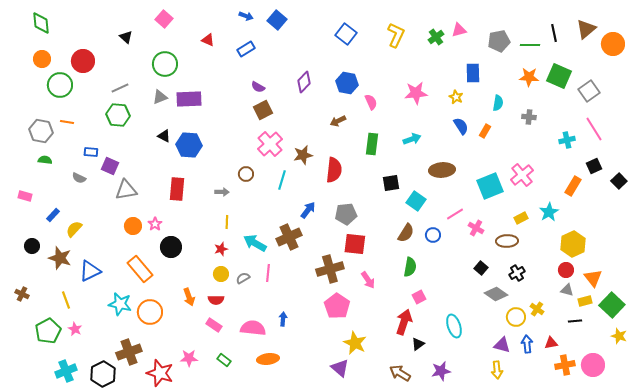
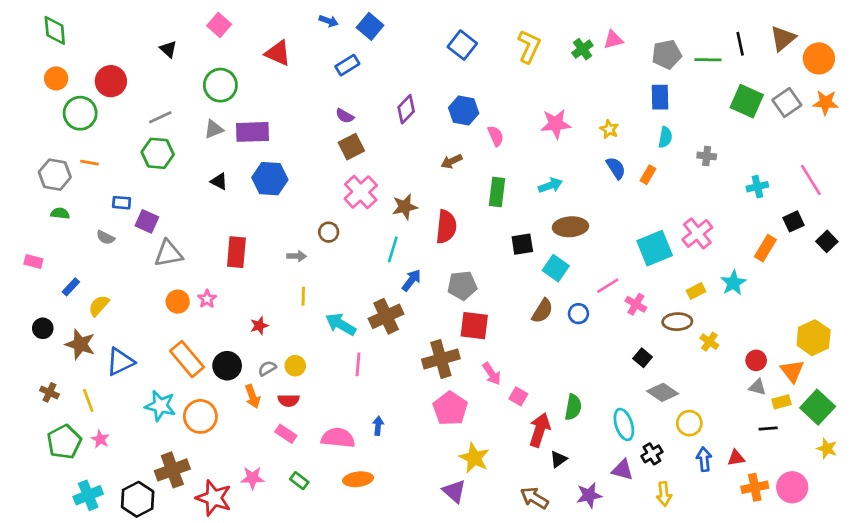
red triangle: (208, 40) -> (278, 53), size x1.5
blue rectangle: (246, 49) -> (347, 65), moved
blue rectangle: (473, 73) -> (660, 97), moved
orange star: (529, 77) -> (826, 103), moved
gray square: (589, 91) -> (787, 103), moved
pink line: (594, 129) -> (811, 180), moved
blue hexagon: (189, 145) -> (270, 179), moved
brown ellipse: (442, 170) -> (570, 227), moved
cyan line: (282, 180) -> (393, 249), moved
yellow hexagon: (573, 244) -> (814, 338), moved
black circle: (171, 247) -> (227, 366), moved
red star: (221, 249) -> (259, 326), moved
green semicircle: (410, 267) -> (573, 407), moved
black cross: (517, 273) -> (652, 454), moved
gray semicircle: (243, 278) -> (267, 368), moved
brown cross: (22, 294) -> (49, 392), moved
pink square: (419, 297) -> (518, 396), moved, turned -32
yellow cross: (537, 309) -> (709, 342), moved
cyan ellipse: (454, 326) -> (624, 424), moved
purple triangle: (502, 345) -> (623, 470), moved

